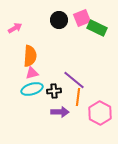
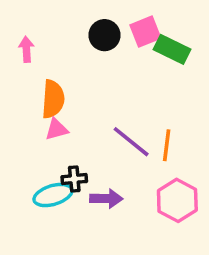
pink arrow: (15, 28) -> (26, 49), turned -64
cyan ellipse: (32, 89) -> (53, 195), moved
black cross: (54, 91) -> (74, 179), moved
orange line: (78, 97) -> (167, 145), moved

